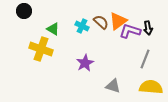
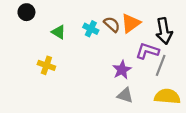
black arrow: (148, 28) -> (164, 31), size x1.6
purple L-shape: (130, 31) -> (147, 51), moved
yellow cross: (41, 49) -> (46, 65), moved, size x0.7
purple star: (85, 63) -> (122, 70), moved

